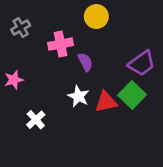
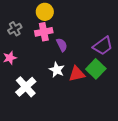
yellow circle: (96, 17) -> (45, 12), moved
gray cross: (21, 28) -> (15, 29), moved
white cross: (36, 120) -> (26, 87), size x1.5

